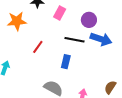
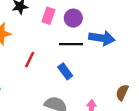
purple circle: (89, 20) -> (73, 18), moved
blue rectangle: (66, 62) -> (65, 71), turned -40

